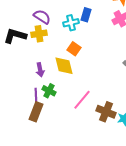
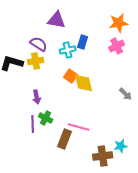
yellow diamond: (64, 66) -> (84, 83), moved
pink line: (82, 100) -> (79, 127), turned 65
brown rectangle: (36, 112) -> (65, 139), moved
brown cross: (106, 112) -> (103, 156), moved, turned -30

